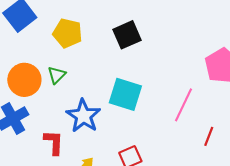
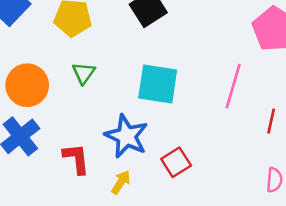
green triangle: (57, 75) -> (84, 73), moved
blue star: (83, 116) -> (126, 136), moved

